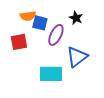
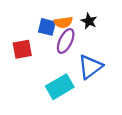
orange semicircle: (28, 16) -> (63, 22), moved
cyan rectangle: (51, 74) -> (60, 87), turned -30

